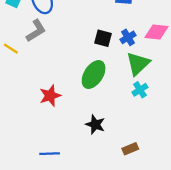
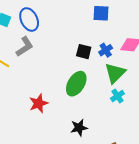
black star: (95, 125) -> (79, 128), turned -30

